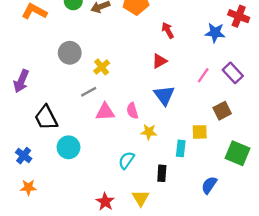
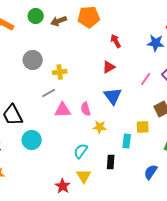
yellow cross: (102, 67) -> (60, 72), turned 32
yellow triangle: (141, 198) -> (84, 176), moved

